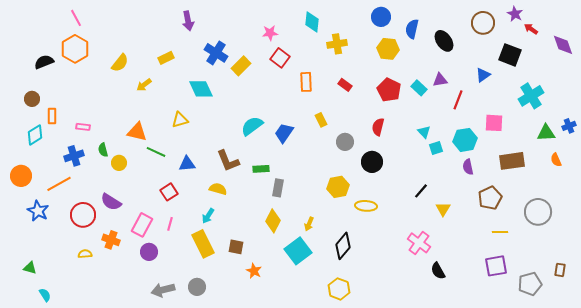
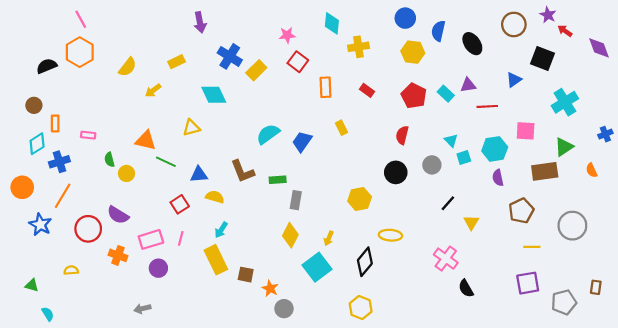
red line: (458, 100) -> (487, 106), turned 66
green triangle: (546, 133) -> (564, 147), moved, turned -30
gray circle: (345, 142) -> (432, 165), moved
blue cross: (74, 156) -> (59, 162), moved
orange line: (59, 184) -> (63, 196), turned -30
yellow semicircle: (218, 189) -> (215, 197), moved
yellow ellipse: (366, 206) -> (390, 235), moved
pink rectangle: (142, 225) -> (151, 239), turned 45
brown square: (236, 247) -> (246, 275), moved
yellow semicircle: (85, 254) -> (71, 270), moved
gray circle: (197, 287) -> (284, 309), moved
gray arrow: (163, 290) -> (142, 309), moved, size x0.7

